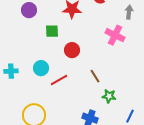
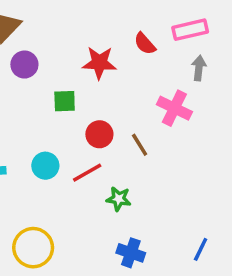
brown line: (95, 76) -> (140, 145), moved
red line: (59, 80) -> (87, 173), moved
green star: (109, 96) -> (119, 199), moved

